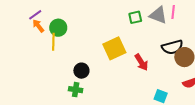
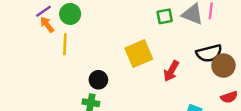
green circle: (58, 28) -> (70, 14), moved
red arrow: (141, 62) -> (171, 71), turned 60

